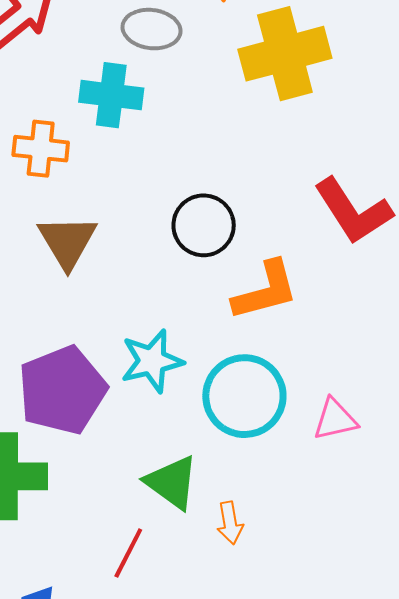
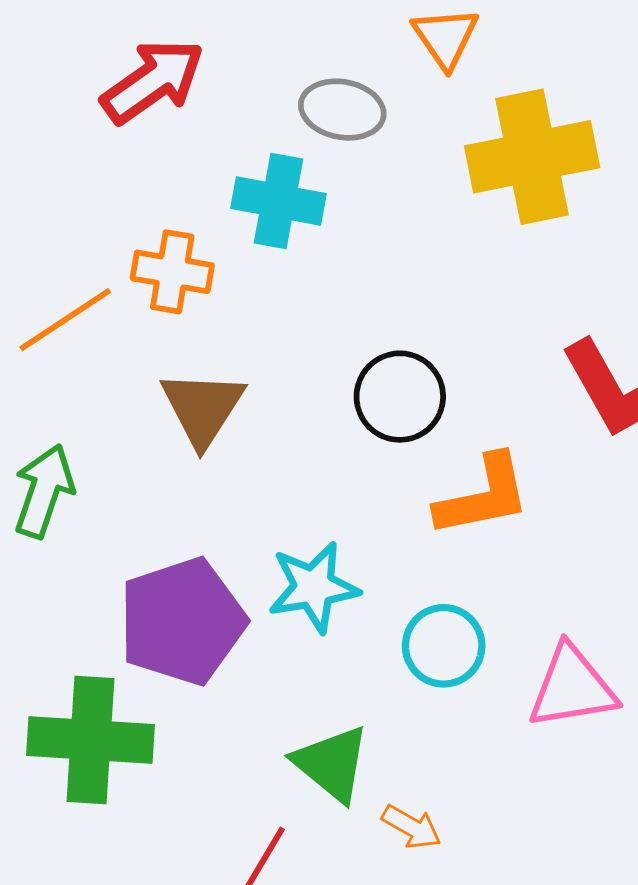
cyan circle: (244, 396) -> (444, 646), size x0.7
pink triangle: (335, 419) -> (572, 687), size x1.4
orange arrow: (230, 523) -> (412, 827), turned -54

